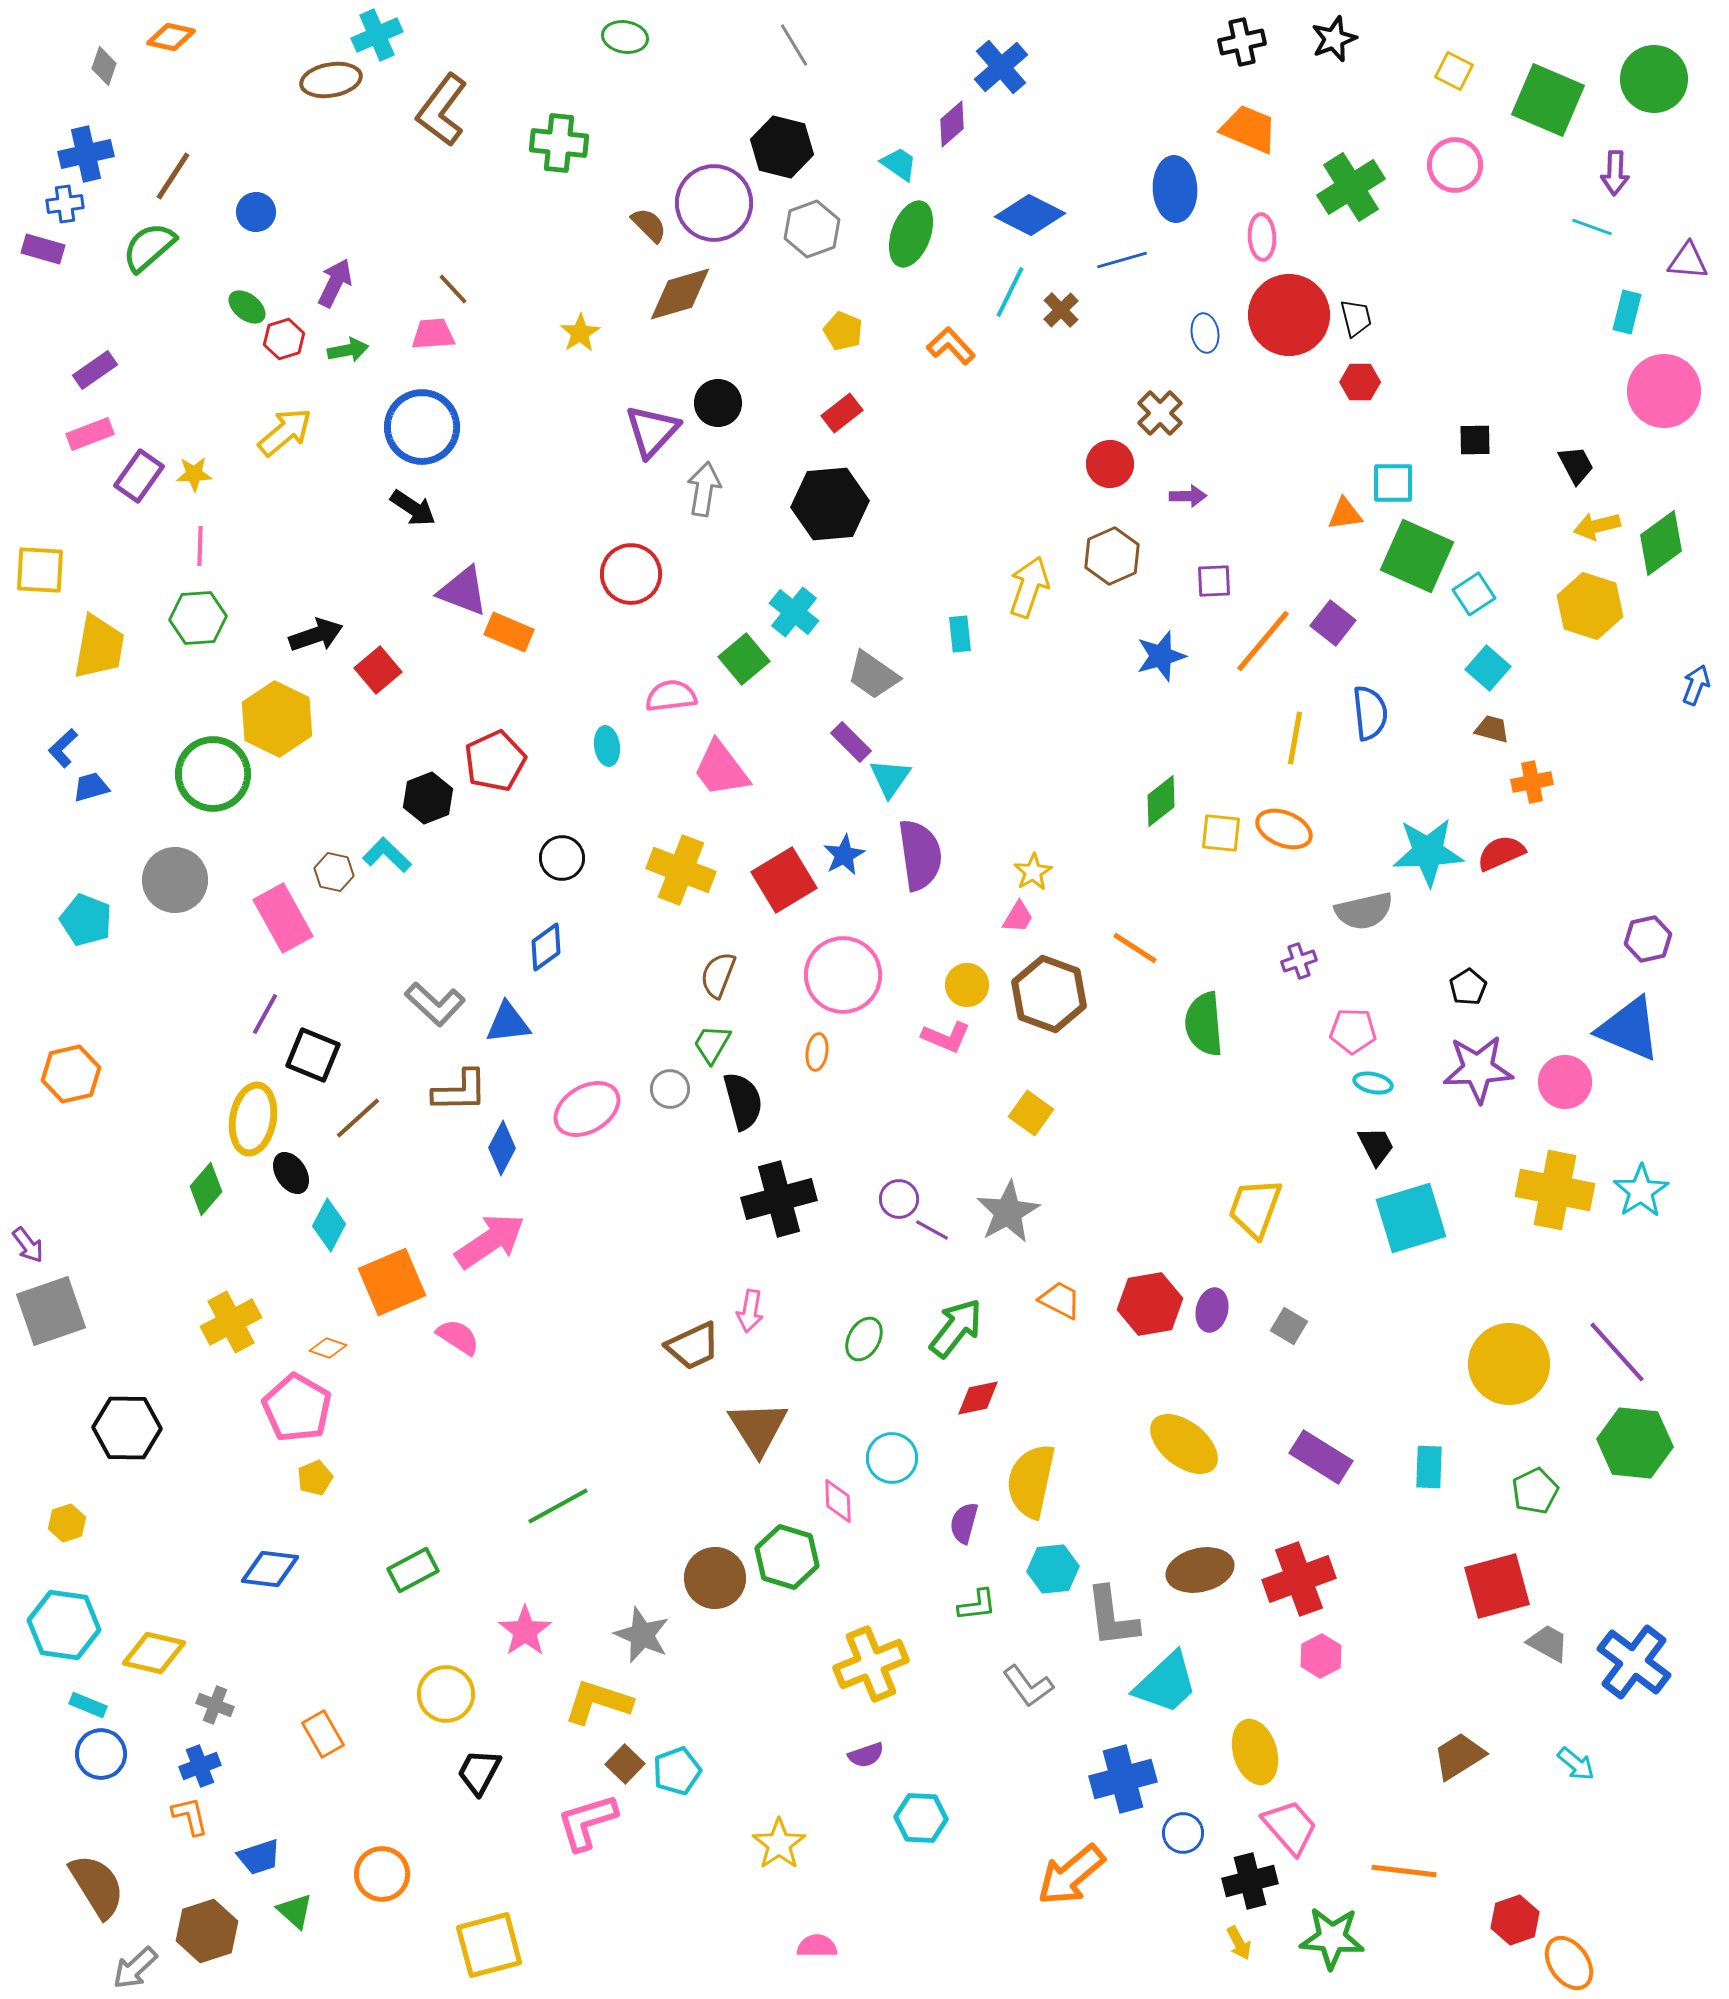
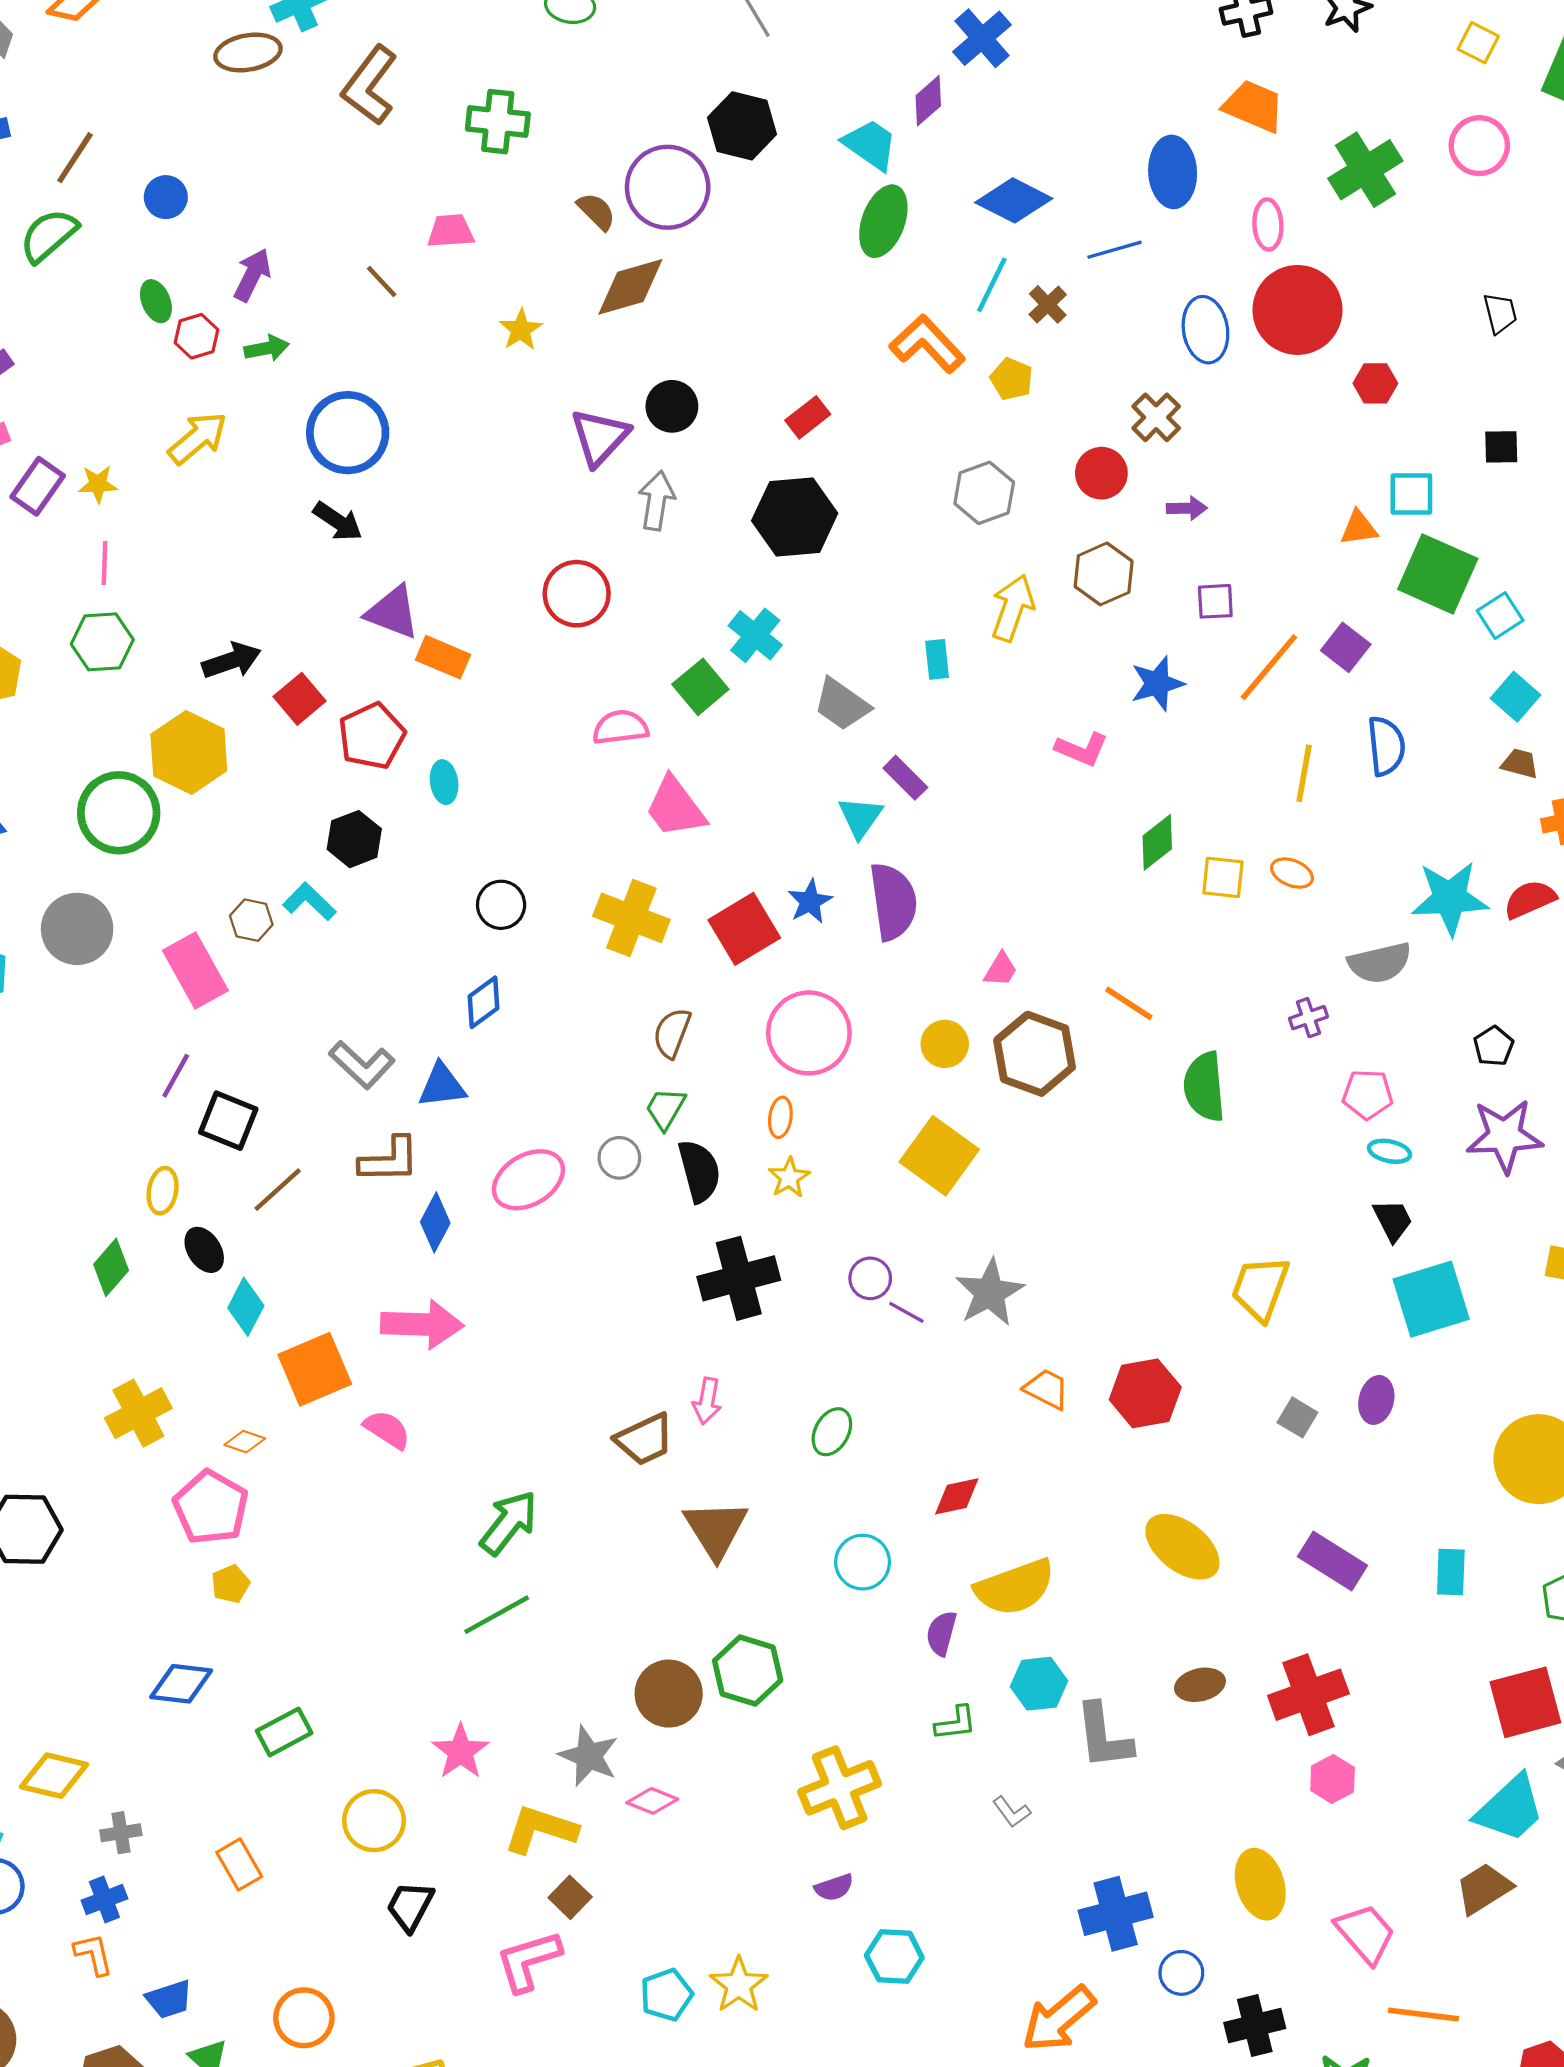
cyan trapezoid: (899, 164) -> (870, 145), size x1.4
gray hexagon: (812, 229) -> (984, 493), moved
green ellipse: (247, 307) -> (156, 301), turned 30
black trapezoid: (1356, 318) -> (1500, 313), moved
yellow pentagon: (843, 331) -> (1012, 379), moved
blue ellipse: (1205, 333) -> (1205, 330), size x1.5
pink trapezoid: (433, 334) -> (451, 231), moved
orange L-shape: (951, 346) -> (927, 344), size x1.4
purple rectangle: (851, 742) -> (905, 778), moved
cyan ellipse: (607, 746) -> (444, 782), moved
red pentagon: (495, 761) -> (372, 736), moved
orange ellipse: (1284, 829) -> (1292, 873), size x0.7
yellow star: (1033, 872) -> (789, 1178), moved
pink L-shape: (946, 1037) -> (1082, 749), moved
yellow square: (1031, 1113) -> (939, 1156), moved, size x1.6
yellow ellipse: (253, 1119) -> (163, 1191), size x0.6
pink arrow: (490, 1241) -> (422, 1324), turned 36
purple ellipse: (1212, 1310) -> (1376, 1400), moved
green arrow: (956, 1328) -> (509, 1523), moved
yellow semicircle: (1031, 1481) -> (1015, 1587), turned -122
pink diamond: (838, 1501) -> (652, 1801), moved, turned -66
green rectangle: (413, 1570) -> (284, 1732), moved
brown ellipse: (1200, 1570) -> (1200, 1685), size x0.7
cyan trapezoid: (1166, 1683) -> (1510, 1809), moved
gray L-shape: (1028, 1686) -> (1012, 1812), size x0.7
gray cross: (215, 1705) -> (121, 1833), turned -30
cyan pentagon: (677, 1771) -> (666, 1995), moved
pink trapezoid: (1290, 1827) -> (1365, 1933), moved

